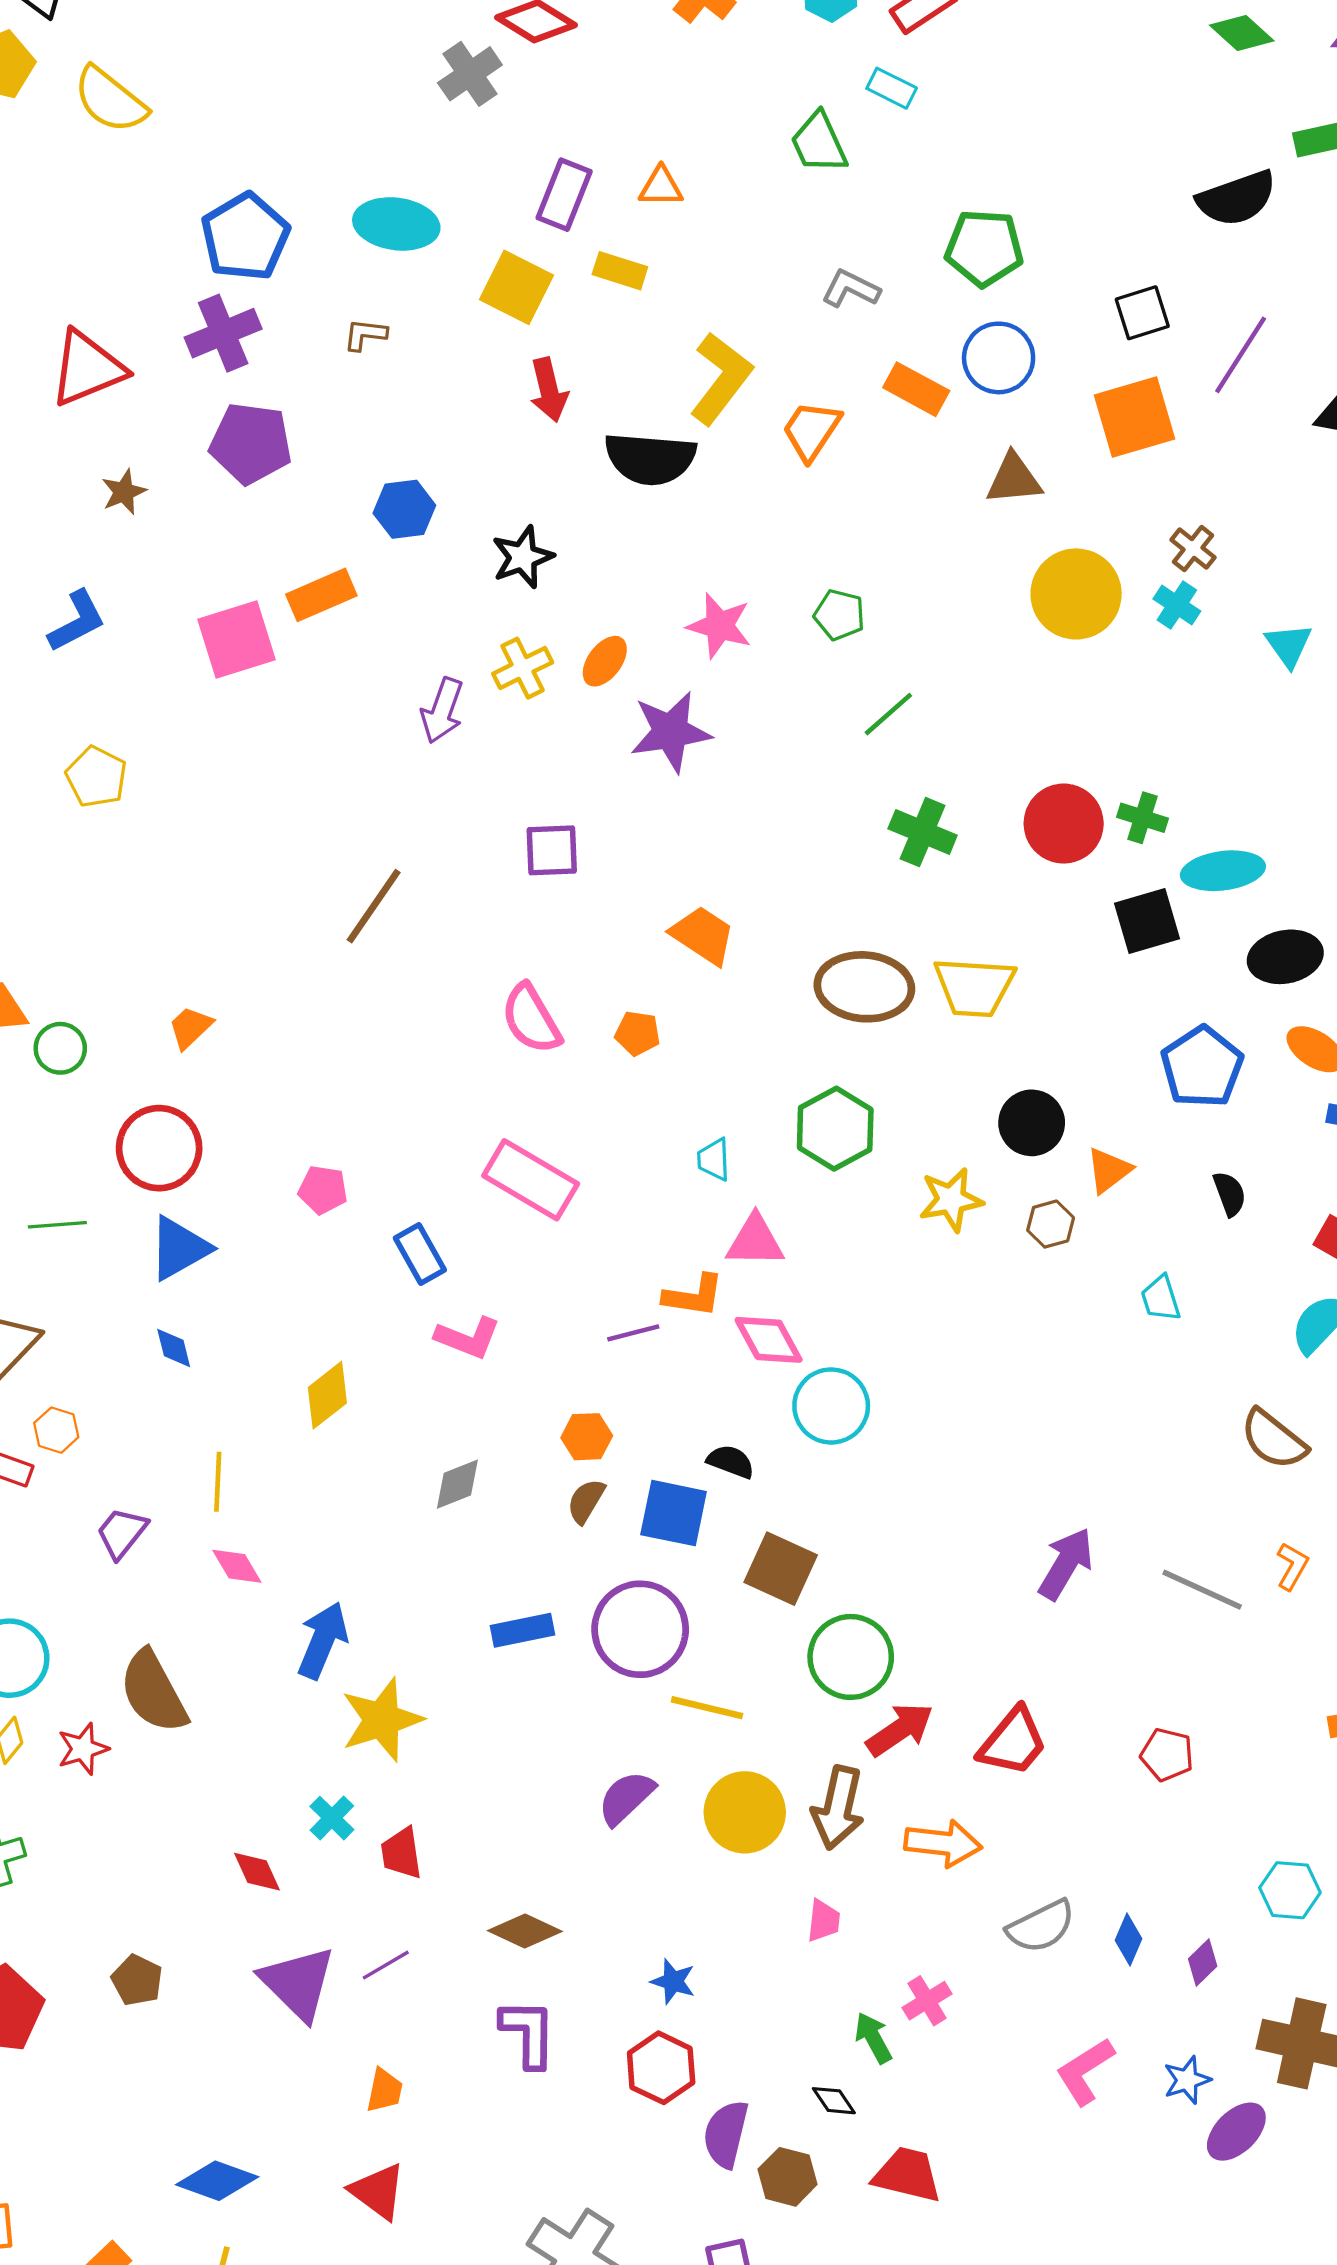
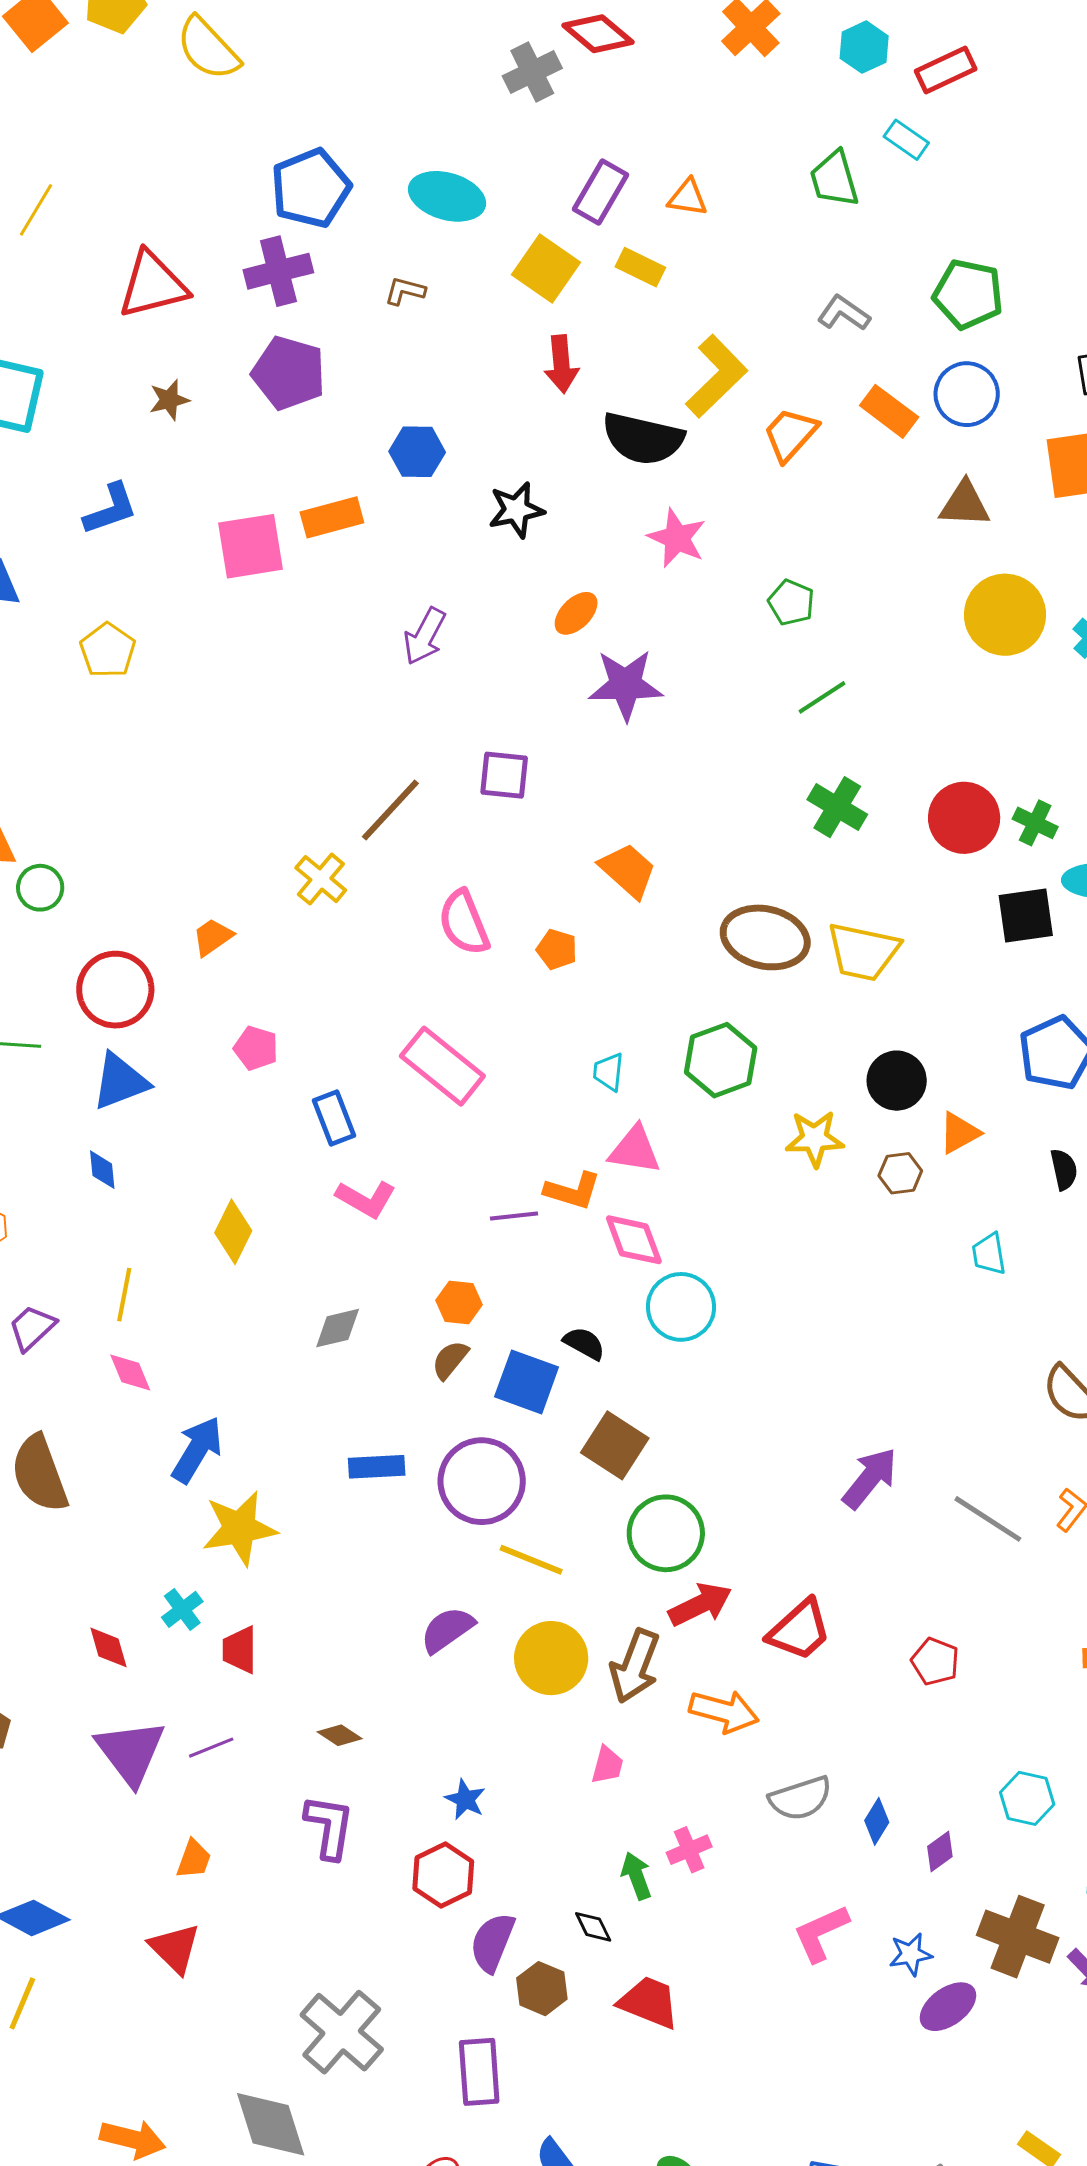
pink star: (719, 626) -> (677, 538), moved
yellow cross: (523, 668) -> (321, 879), moved, turned -32
brown line: (374, 906) -> (390, 810), moved
orange trapezoid: (190, 1027) -> (213, 937), moved
yellow diamond: (327, 1395) -> (233, 1232), turned -34
brown diamond: (525, 1931) -> (340, 1735), size x0.7

